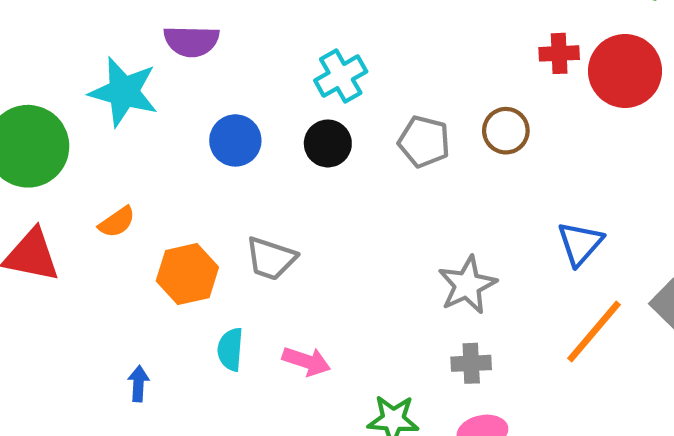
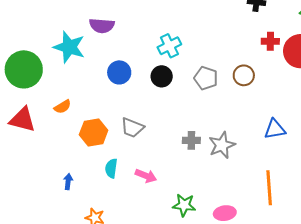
blue triangle: (580, 244) -> (275, 129), turned 35
orange line: (594, 332) -> (269, 188), moved, turned -48
gray cross: (471, 363) -> (191, 140), moved

